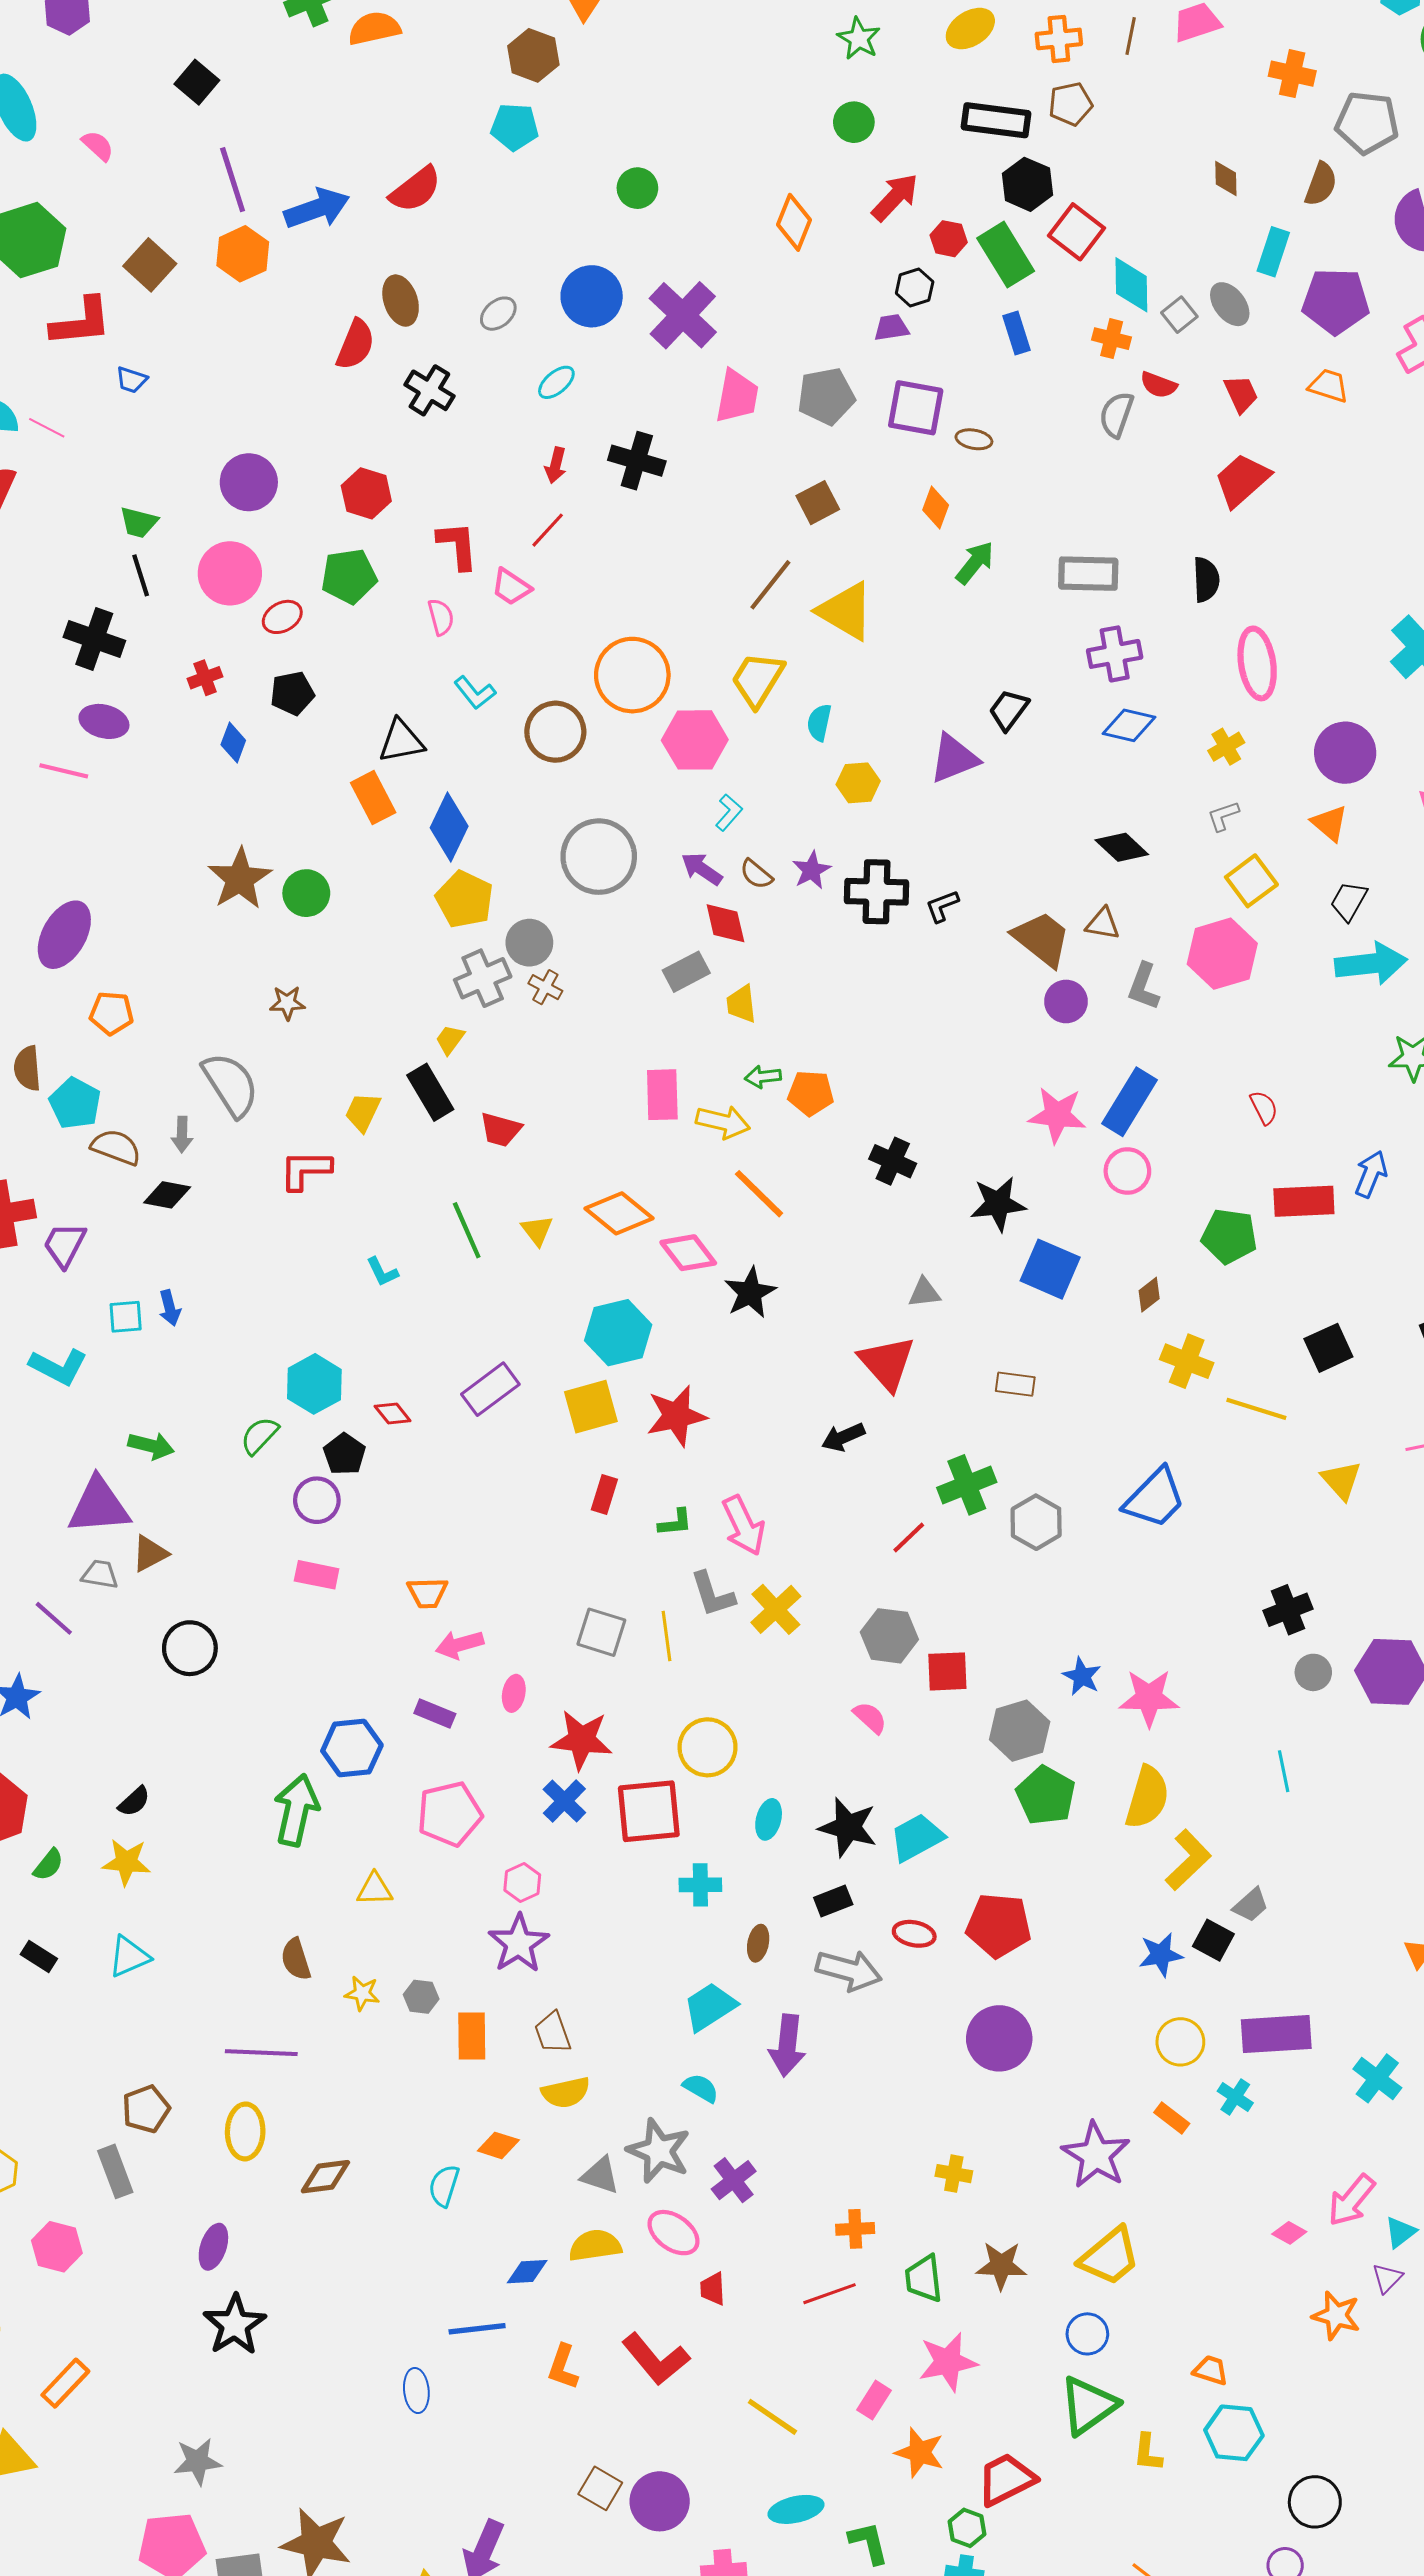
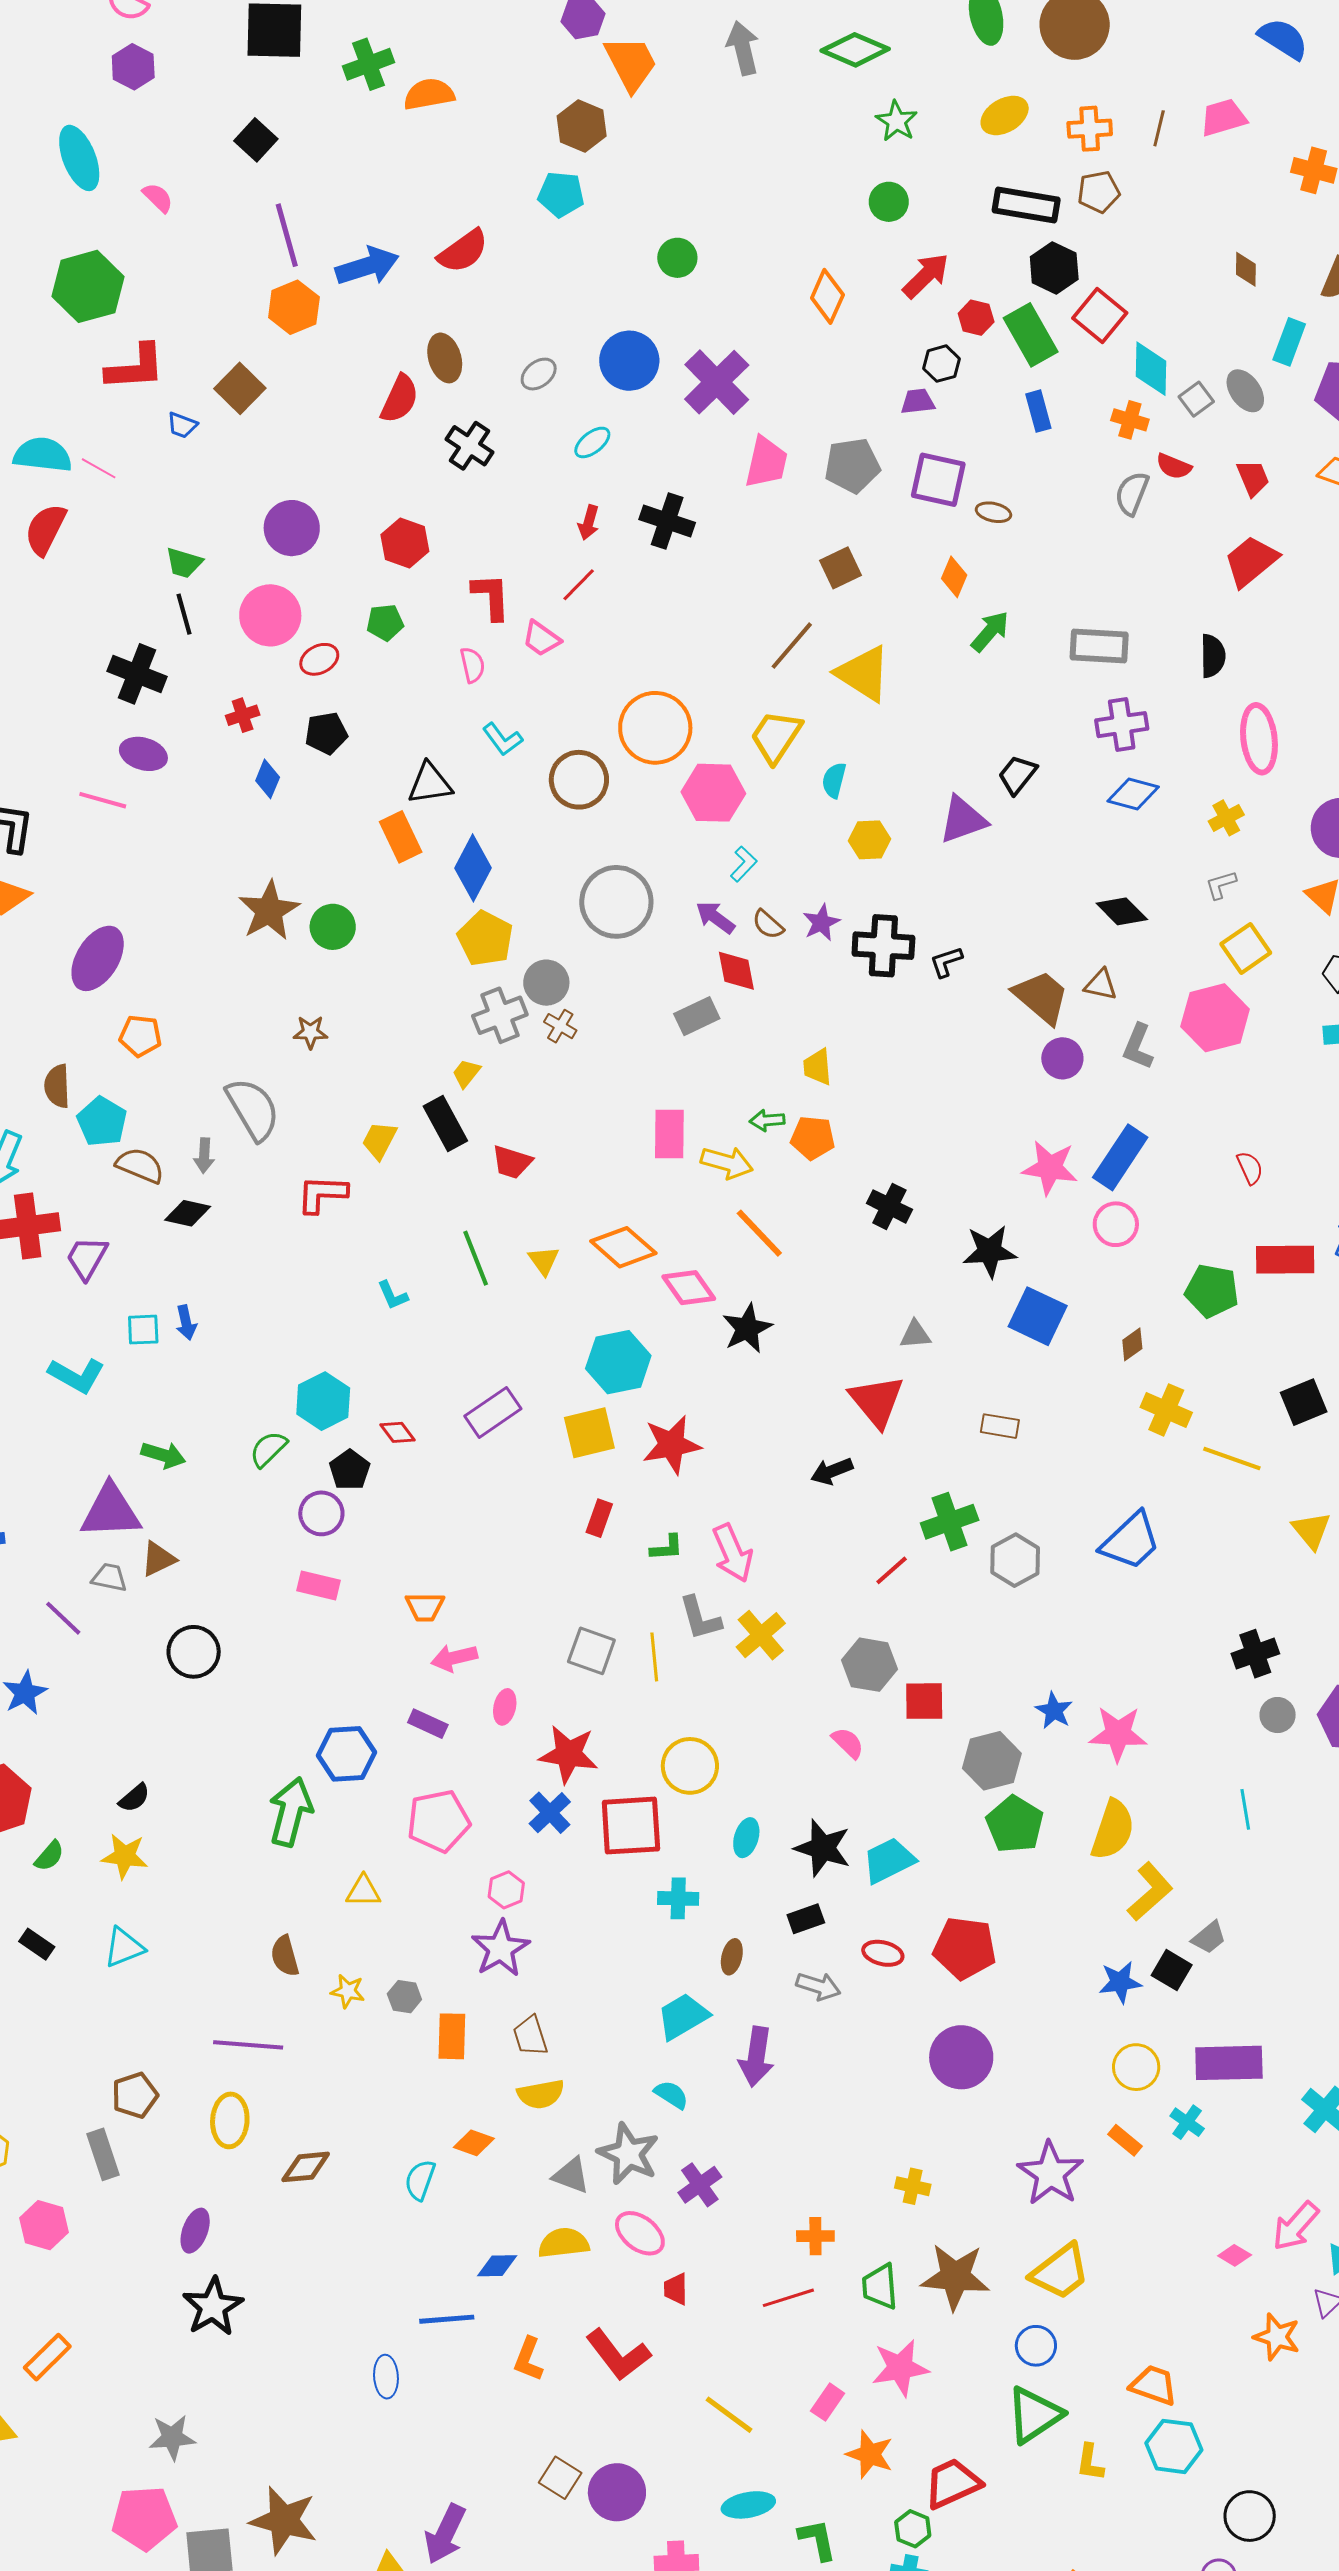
brown square: (150, 265) -> (240, 388), moved
green pentagon: (349, 576) -> (385, 622), size x0.7
yellow trapezoid: (741, 1004) -> (818, 1067), moved
gray arrow: (849, 1970) -> (818, 1986), size x0.7
brown star: (1001, 2266) -> (955, 2277), size x1.4
orange trapezoid: (1211, 2370) -> (1154, 2385), size x1.4

